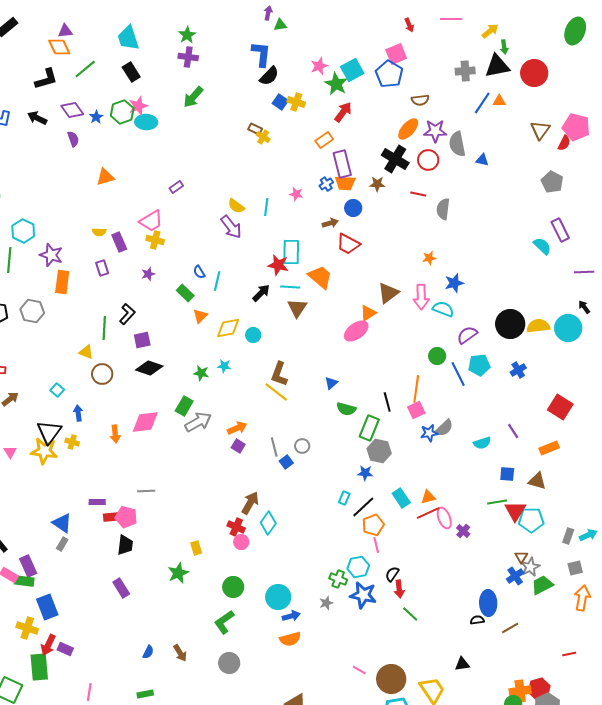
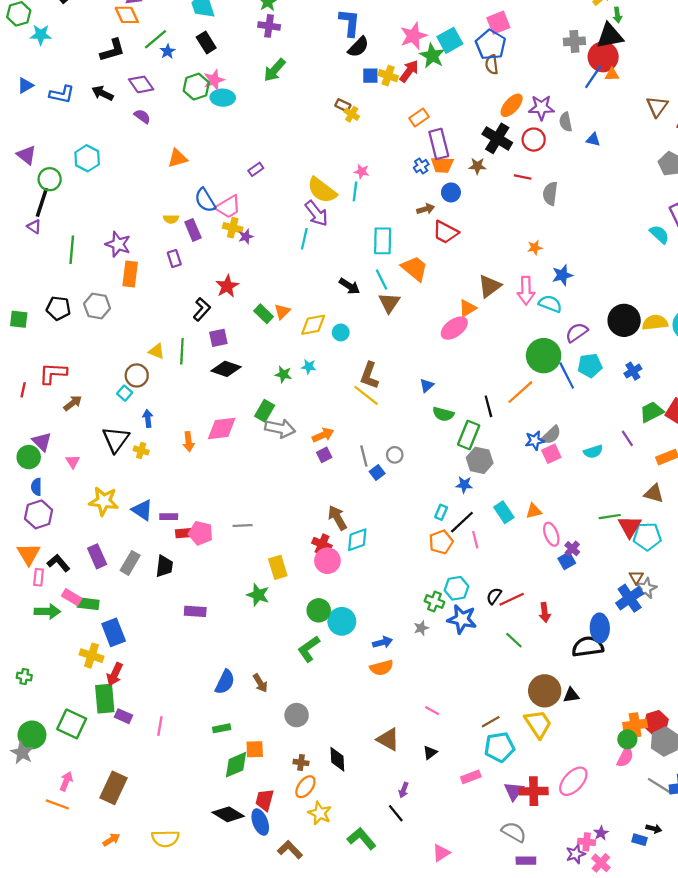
pink star: (319, 66) -> (413, 36), size x1.4
red circle: (534, 73) -> (603, 57), moved
brown semicircle: (420, 100) -> (492, 65), moved, turned 90
blue square: (280, 102) -> (370, 76), turned -35
red arrow: (343, 112) -> (409, 71), moved
blue star: (96, 117) -> (168, 51), moved
purple semicircle: (73, 139) -> (142, 116), turned -35
gray semicircle: (457, 144) -> (566, 122), size x0.7
pink star: (296, 194) -> (362, 171), moved
yellow semicircle: (236, 206) -> (322, 190), size x1.6
cyan hexagon: (23, 231) -> (87, 158), moved
red star: (278, 265) -> (227, 286), moved, turned 30
blue semicircle: (199, 272) -> (205, 200), moved, size x1.6
purple star: (148, 274) -> (246, 237), moved
cyan line: (217, 281) -> (304, 239), moved
cyan line: (290, 287) -> (381, 280), turned 60
green rectangle: (185, 293) -> (264, 314), moved
black arrow: (261, 293) -> (350, 286), turned 78
green line: (104, 328) -> (182, 351), moved
green circle: (437, 356) -> (544, 356), size x1.8
brown circle: (102, 374) -> (137, 375), moved
orange line: (416, 389) -> (520, 392), turned 40
pink square: (416, 410) -> (551, 454), moved
gray arrow: (198, 422) -> (280, 428), turned 40
purple square: (238, 446) -> (324, 455), turned 32
yellow star: (44, 451) -> (104, 501), moved
blue square: (507, 474) -> (567, 561), moved, turned -35
gray line: (146, 491) -> (243, 525), moved
brown arrow: (250, 503) -> (337, 518), turned -60
red line: (428, 513) -> (512, 599), moved
blue triangle: (62, 523) -> (142, 510), moved
cyan diamond: (268, 523) -> (357, 540), turned 35
orange pentagon: (373, 525) -> (441, 542), moved
pink circle: (241, 542) -> (327, 561), size x1.5
gray rectangle: (62, 544) -> (130, 563), size x1.5
black trapezoid: (125, 545) -> (164, 566), moved
pink line: (376, 545) -> (475, 540), moved
yellow rectangle: (196, 548) -> (278, 567), size x1.5
purple rectangle: (28, 566) -> (97, 556), moved
green star: (178, 573) -> (258, 595), turned -30
blue cross: (515, 576) -> (630, 598), size x1.4
green trapezoid: (542, 585) -> (652, 412), moved
purple rectangle: (121, 588) -> (195, 611), turned -54
red arrow: (399, 589) -> (545, 613), moved
cyan circle: (278, 597) -> (342, 621), moved
black semicircle: (477, 620) -> (588, 647), size x2.0
brown line: (510, 628) -> (491, 722), moved
purple rectangle: (65, 649) -> (123, 716), moved
blue semicircle: (148, 652) -> (225, 682), size x1.6
gray circle: (229, 663) -> (297, 715), moved
pink line: (359, 670) -> (432, 711), moved
brown circle: (391, 679) -> (545, 691), moved

